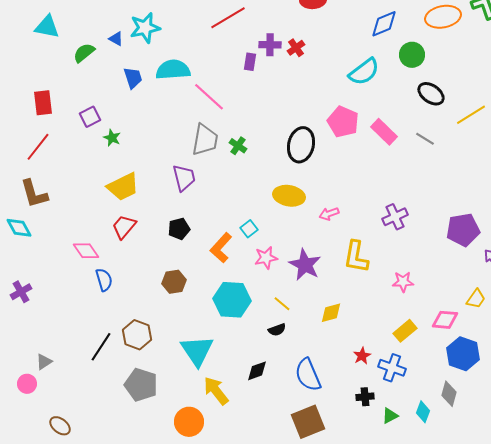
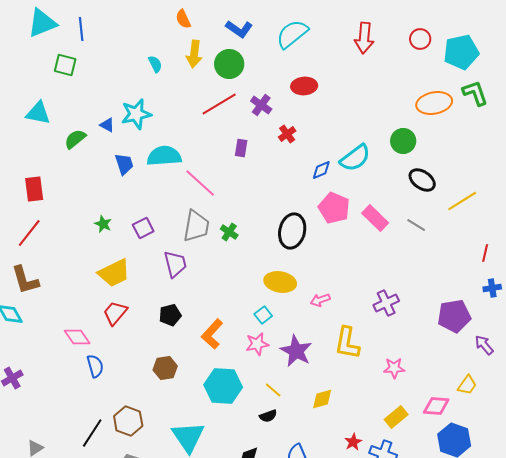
blue diamond: (384, 24) -> (321, 170), moved, size x0.7
purple cross: (270, 45) -> (261, 105), moved, turned 35
purple square: (90, 117) -> (143, 228), moved
cyan square: (249, 229) -> (263, 315), moved

